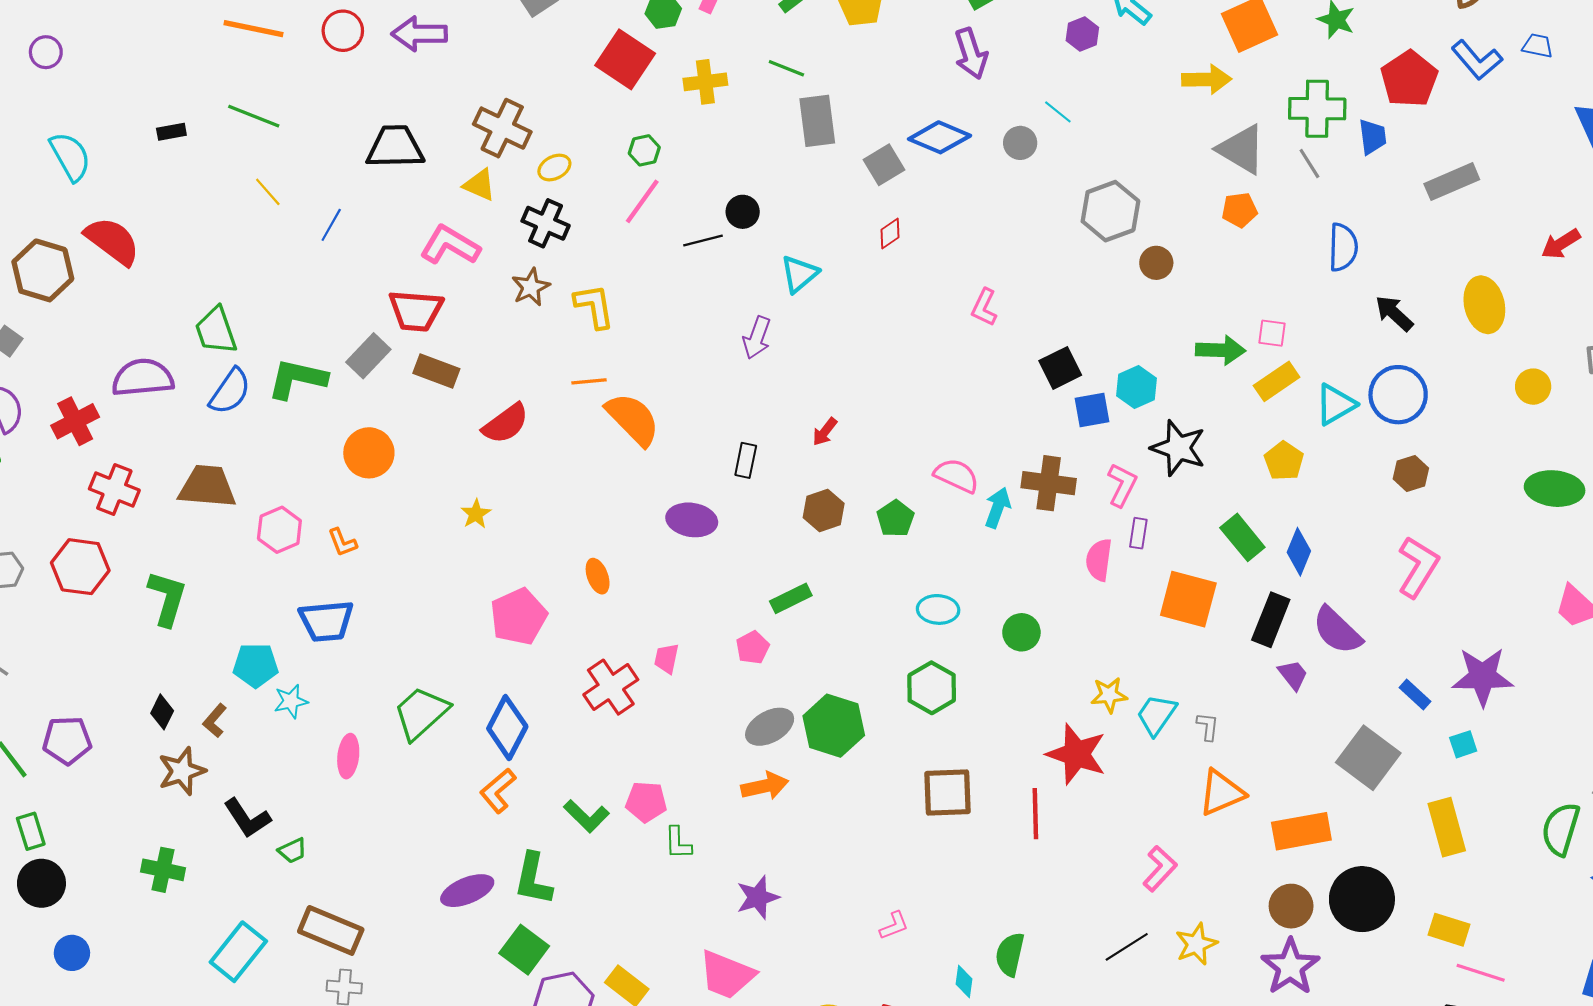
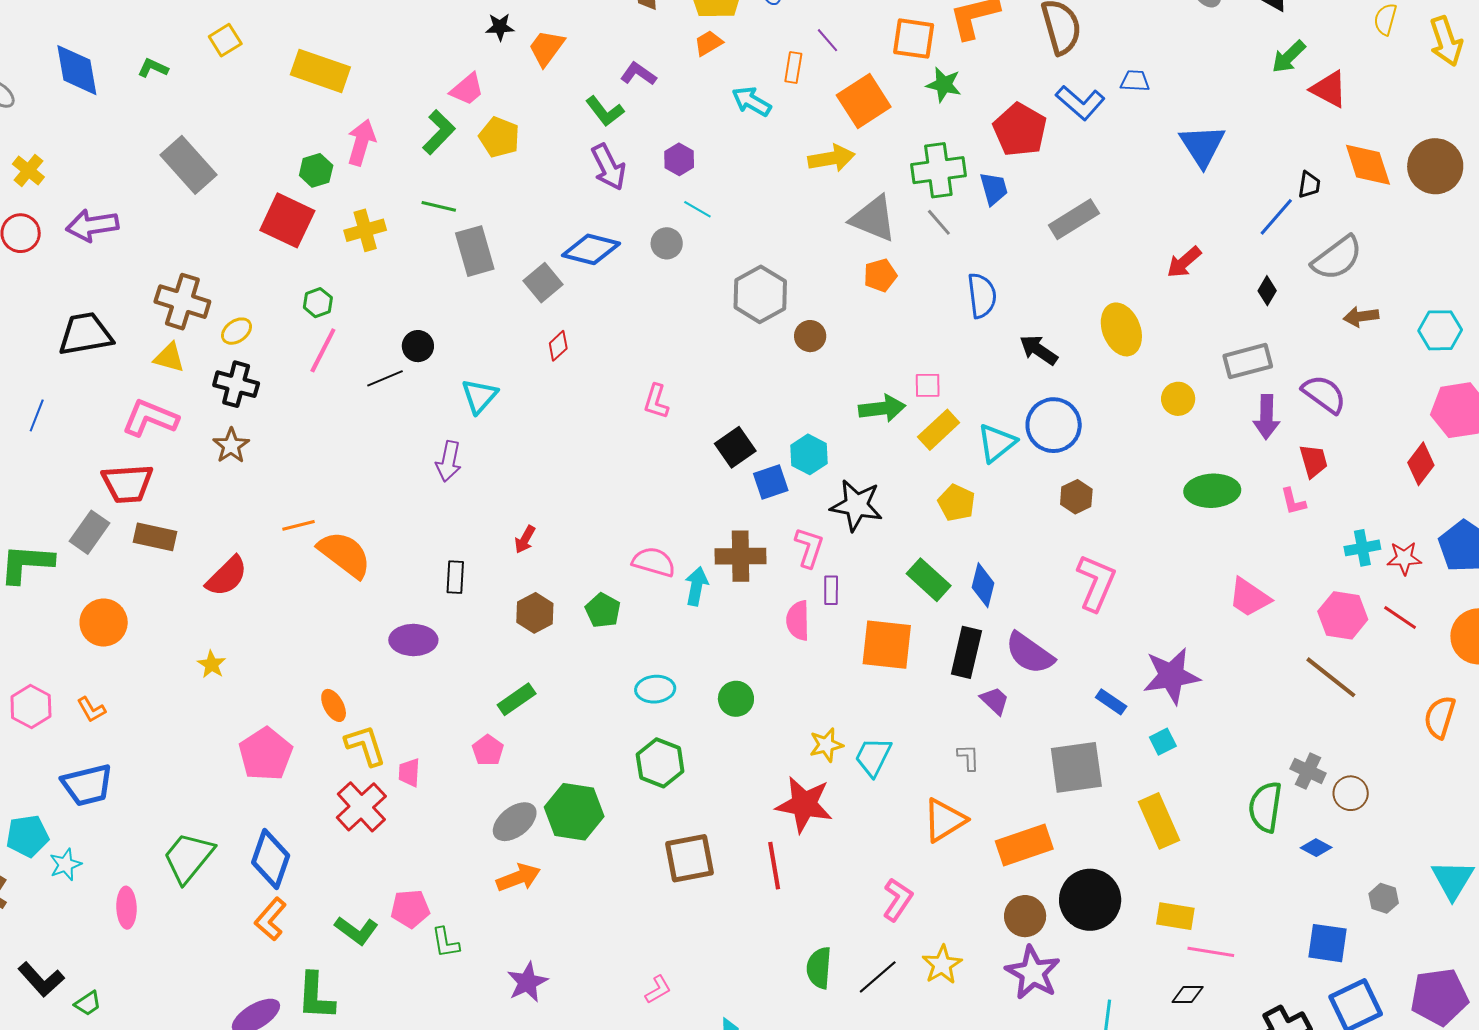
purple hexagon: (1082, 34) -> (679, 159), moved
yellow L-shape: (594, 306) -> (365, 745), moved
gray L-shape: (1208, 727) -> (968, 757), moved
gray square: (1368, 758) -> (1076, 767), turned -36
green semicircle: (1010, 954) -> (819, 968), moved

